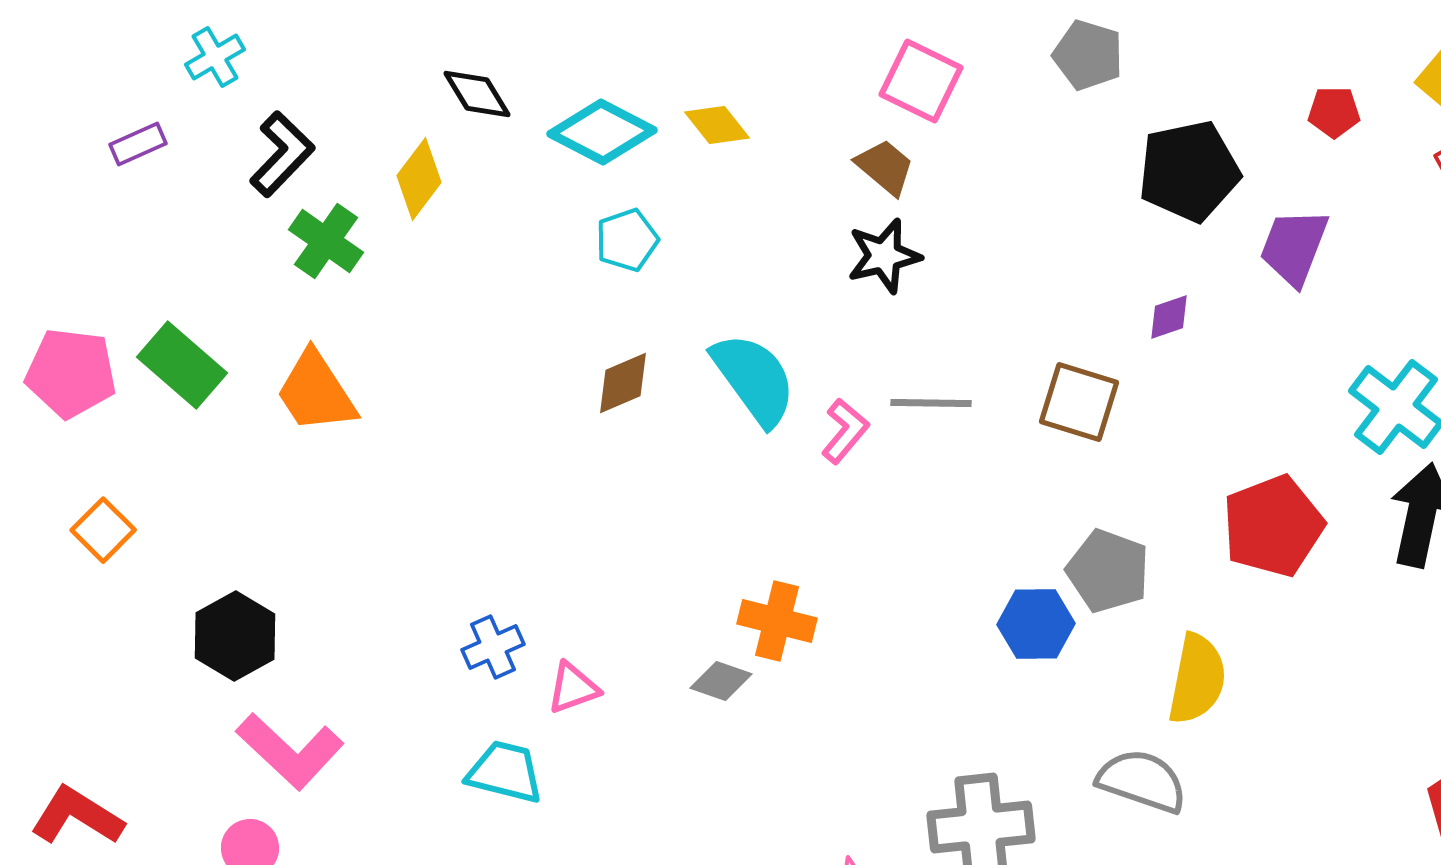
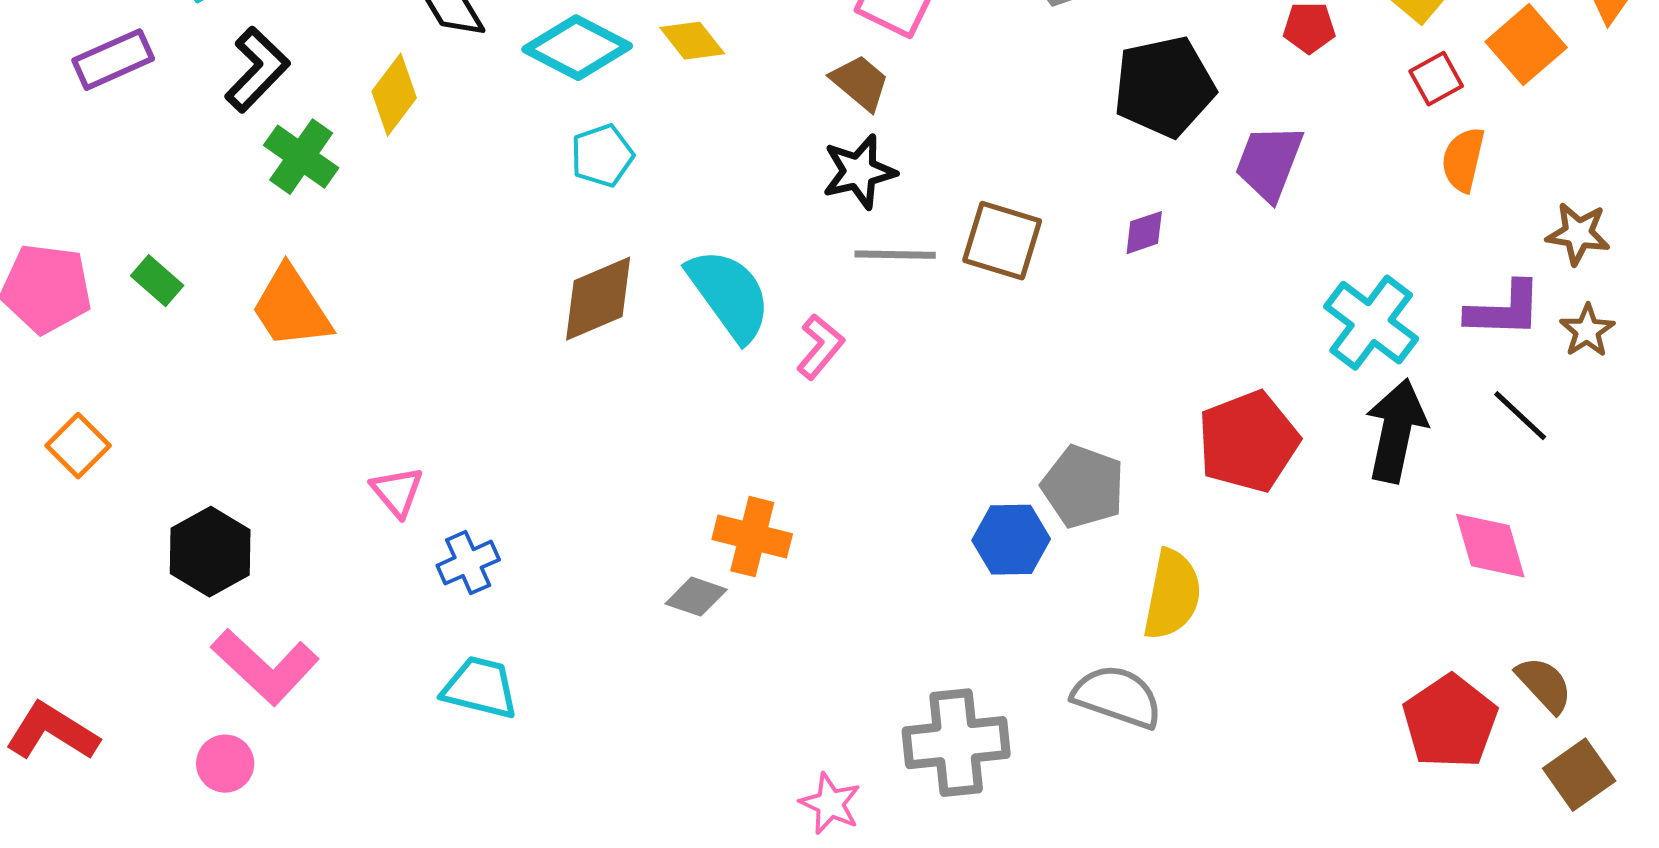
purple rectangle: (138, 144) -> (113, 60), size x1.4
green rectangle: (182, 365) -> (157, 281), size x0.6
brown diamond: (623, 383) -> (598, 299), size x1.4
brown square: (1079, 402) -> (1002, 241), moved
gray line: (931, 403) -> (895, 255), moved
pink triangle: (573, 688) -> (397, 492), moved, turned -50

